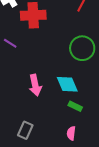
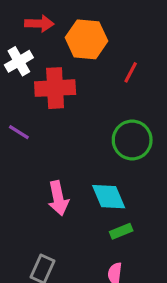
green rectangle: (75, 106) -> (121, 231), turned -48

